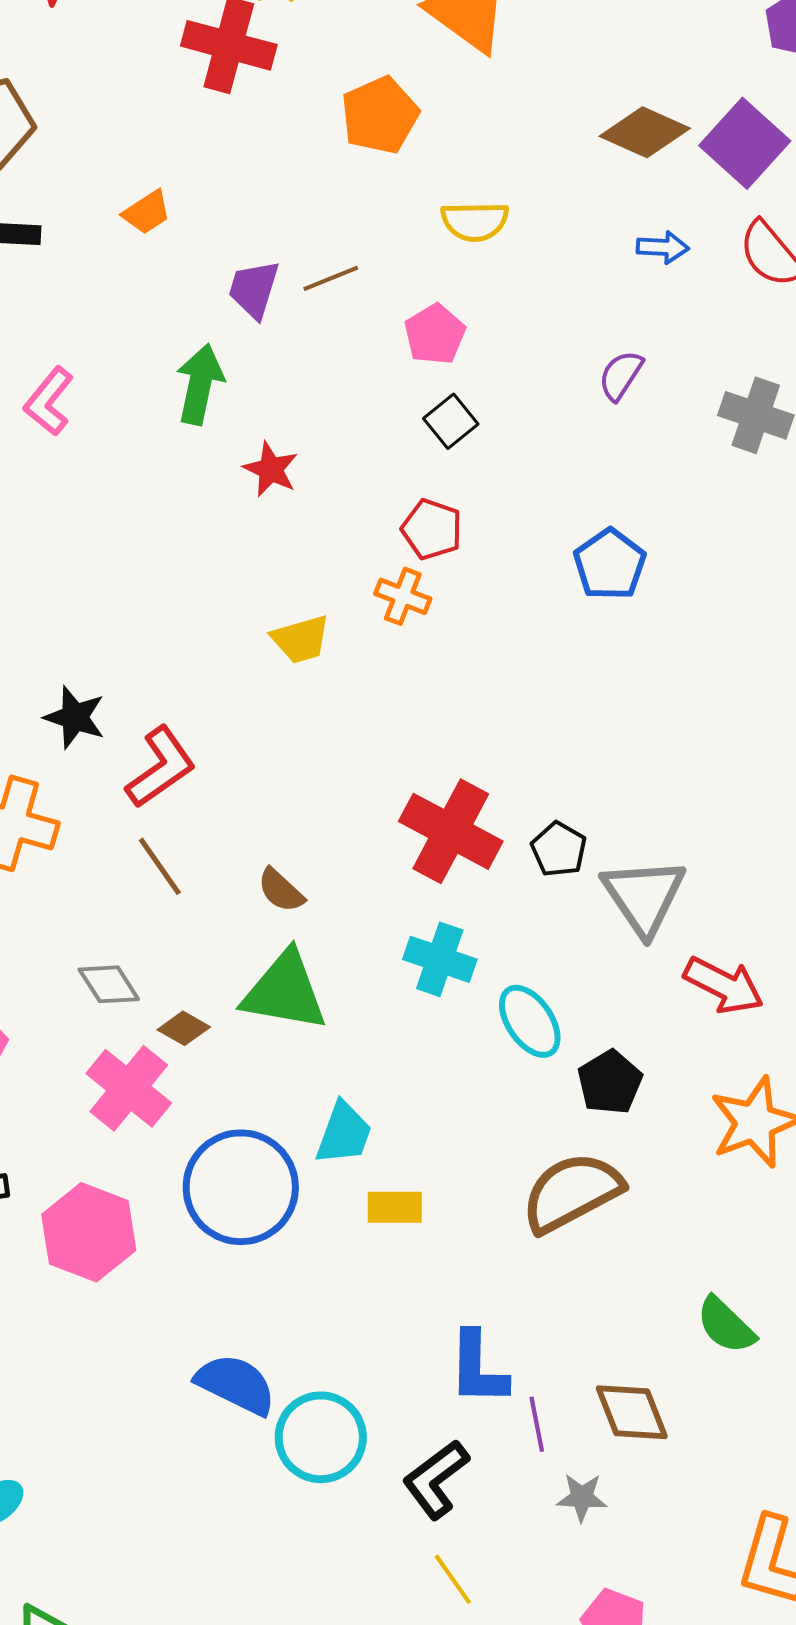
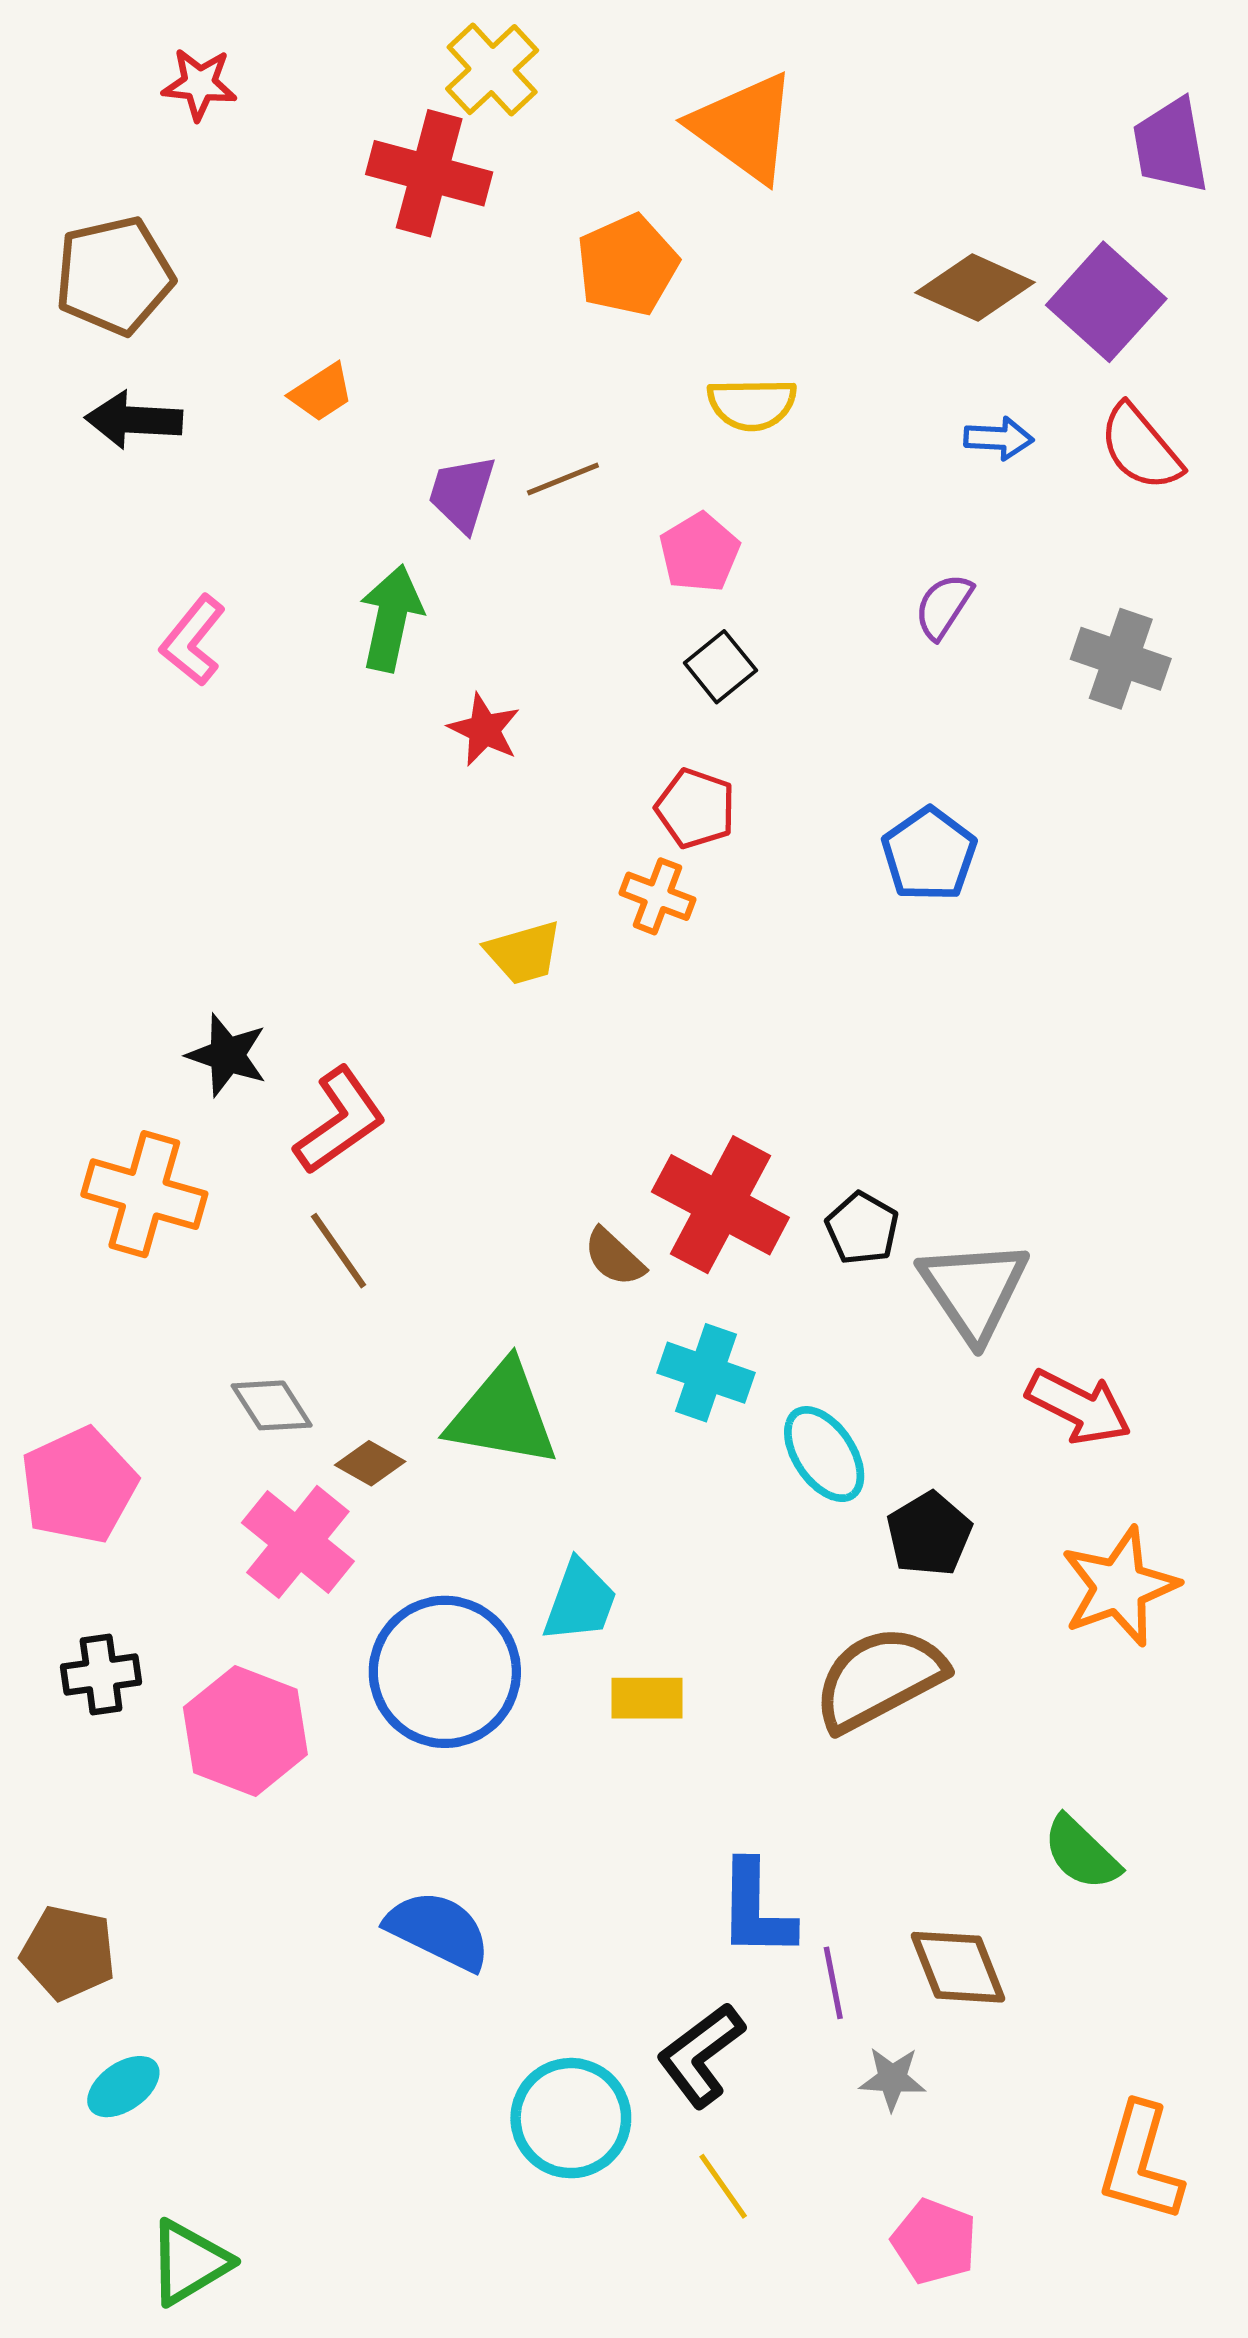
brown semicircle: (281, 890) -> (614, 1257), moved
cyan circle: (321, 1437) -> (571, 2118), moved

